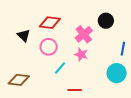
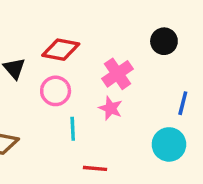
black circle: (106, 21) -> (164, 41), moved
cyan line: (60, 68) -> (73, 129), turned -48

